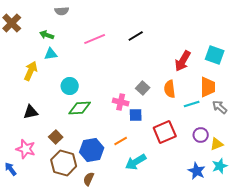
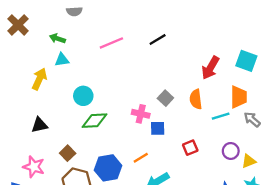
red square: (165, 132) -> (190, 148), size x0.6

